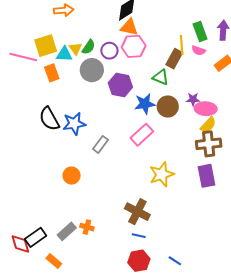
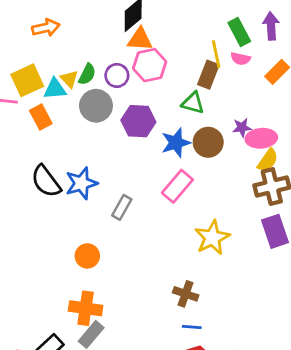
brown cross: (137, 212) -> (186, 294), size x0.7
orange cross: (87, 227) -> (86, 308), moved, size x1.6

